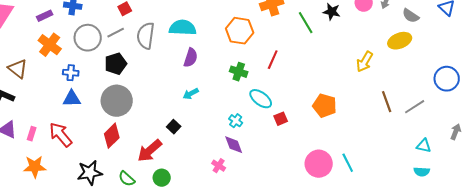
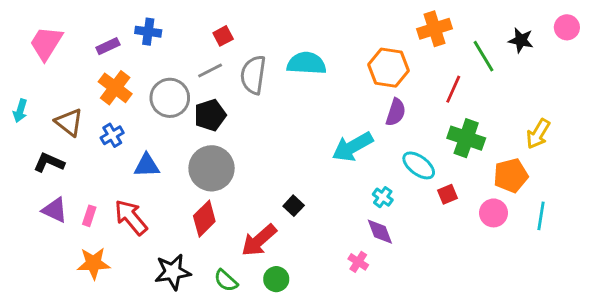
gray circle: (88, 38) -> (170, 98), moved
purple semicircle: (191, 58) -> (396, 112), moved
red line: (273, 60) -> (453, 89), moved
yellow arrow: (365, 62) -> (538, 134), moved
green cross: (239, 72) -> (466, 138), moved, size x1.4
blue cross: (71, 73) -> (112, 135), moved, turned -35
cyan arrow: (191, 94) -> (353, 147), moved, size x1.8
orange pentagon: (325, 106) -> (511, 176), turned -30
cyan line: (348, 163) -> (541, 216), moved, turned 36
pink circle: (319, 164) -> (494, 213), moved, size x0.7

